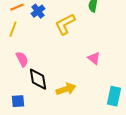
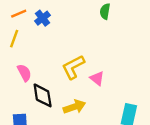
yellow L-shape: (65, 24) -> (73, 67), moved
pink triangle: (94, 58) -> (97, 78), moved

